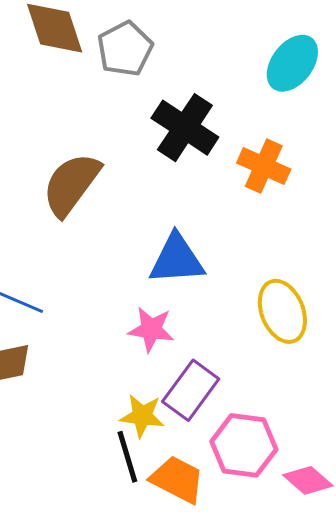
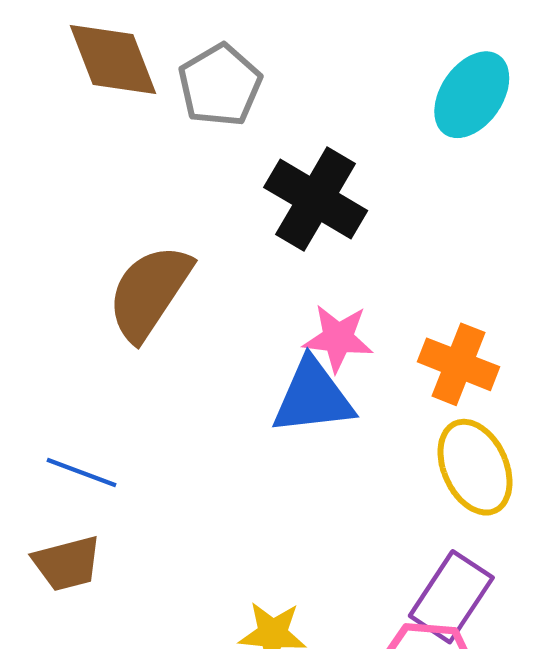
orange cross: (264, 166) -> (458, 364), moved
pink star: (151, 329) -> (338, 338), moved
purple rectangle: (191, 390) -> (451, 597), moved

